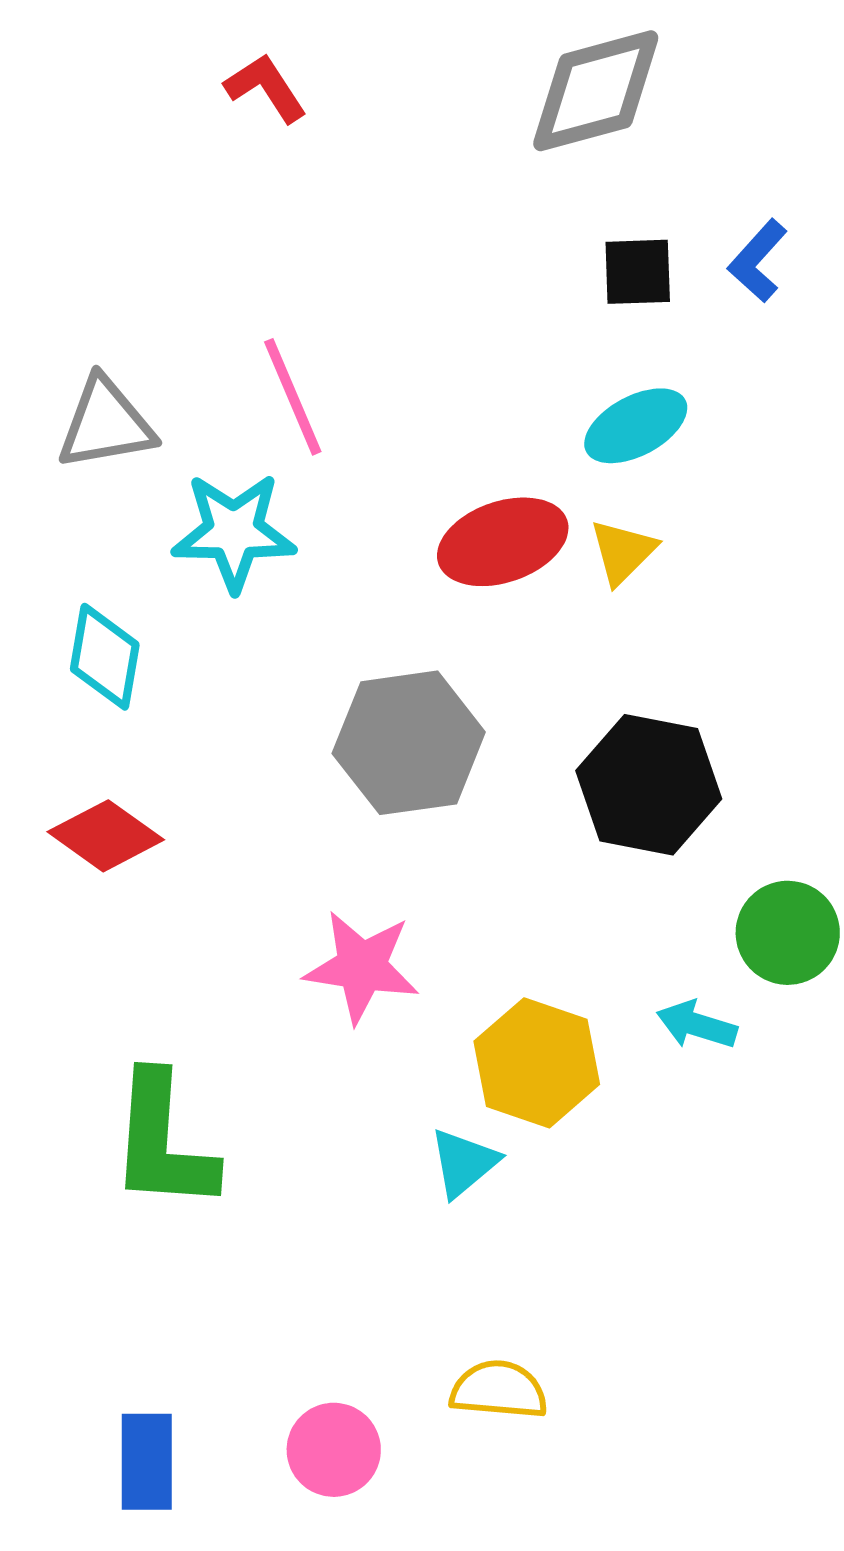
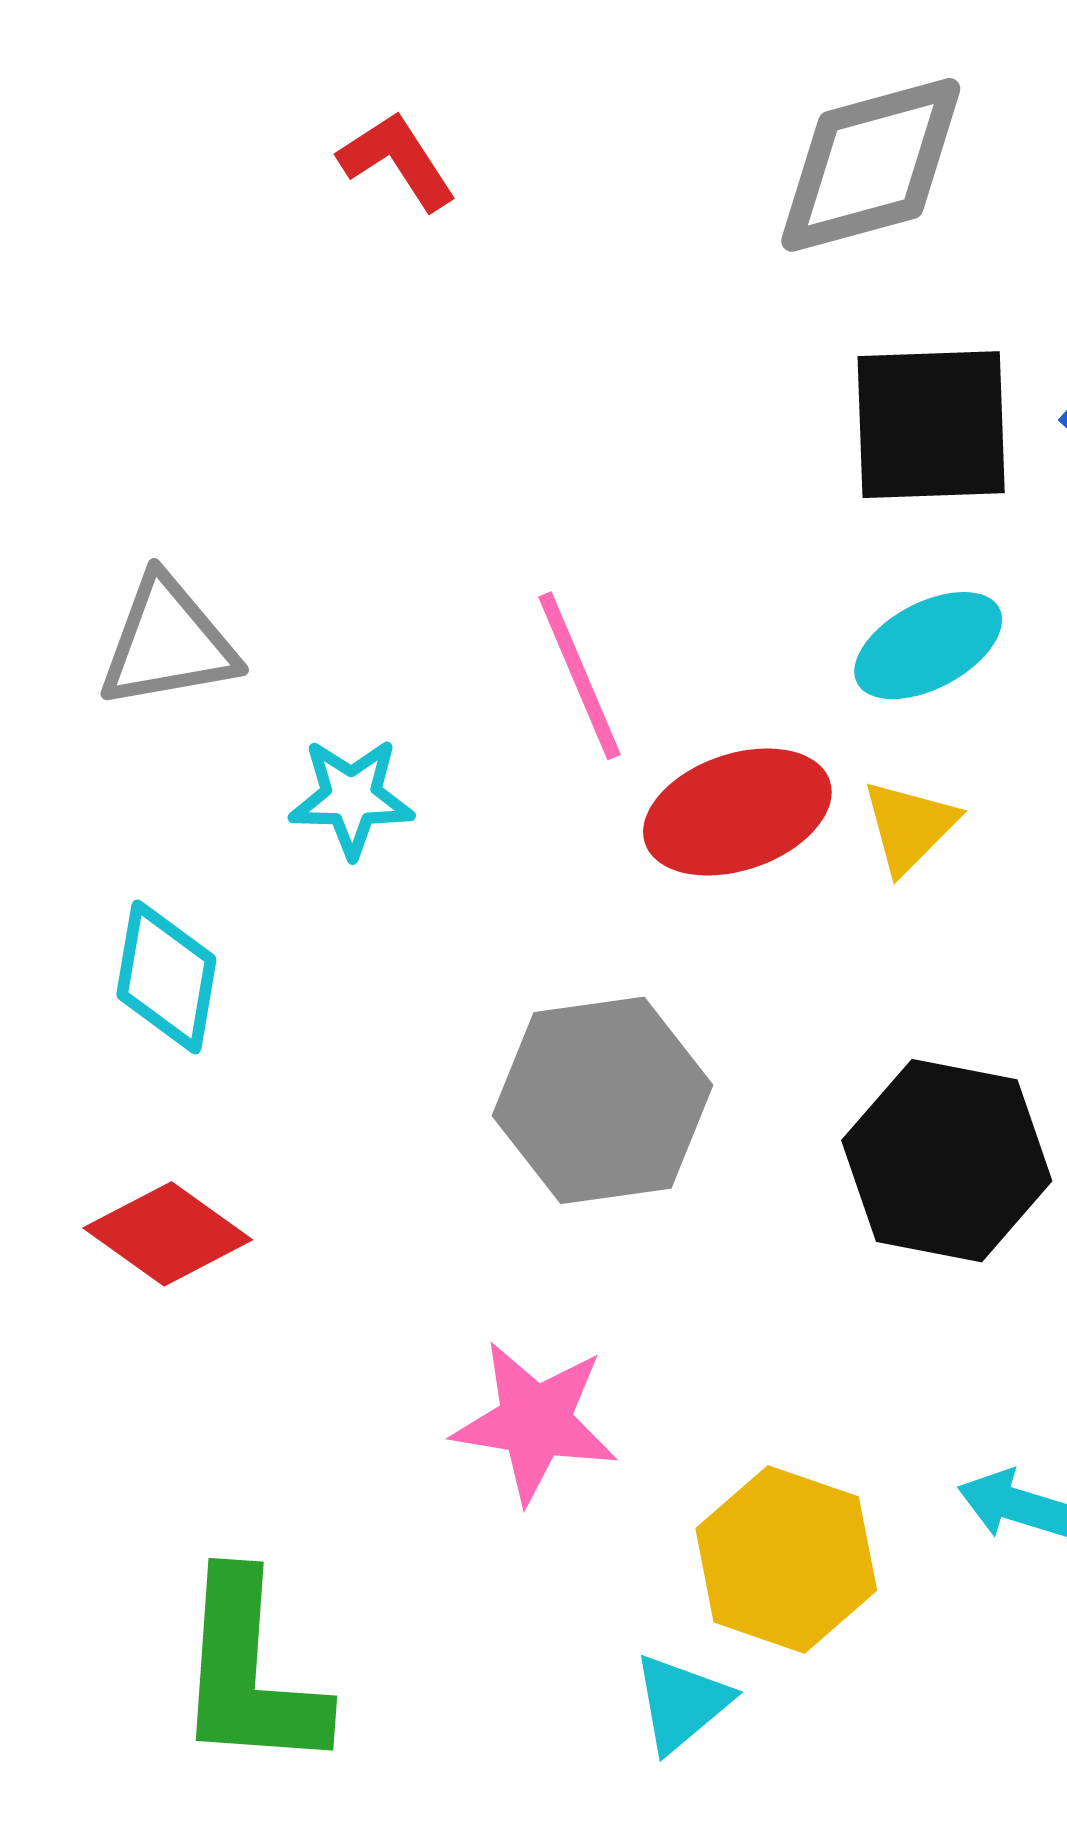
black square: (638, 272) -> (931, 425), size x1.6
pink line: (293, 397) -> (580, 676), moved
cyan star: (234, 532) -> (351, 798), size x0.7

